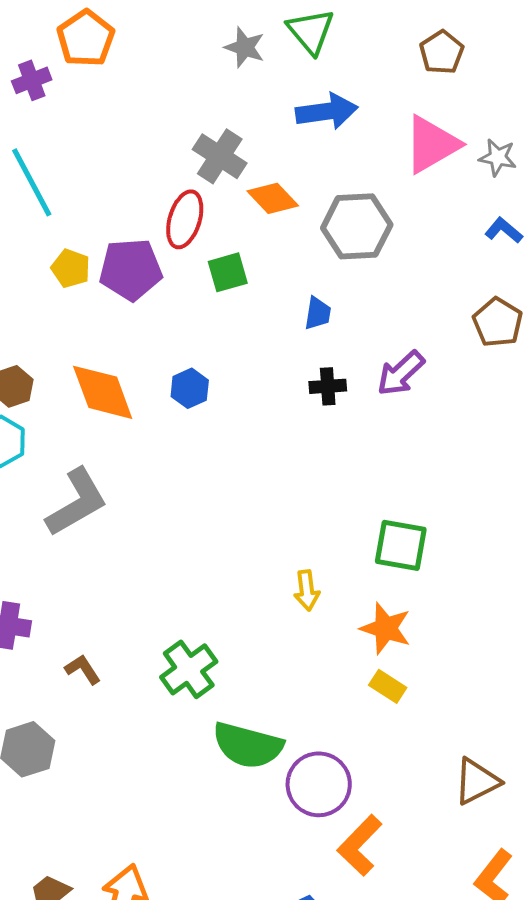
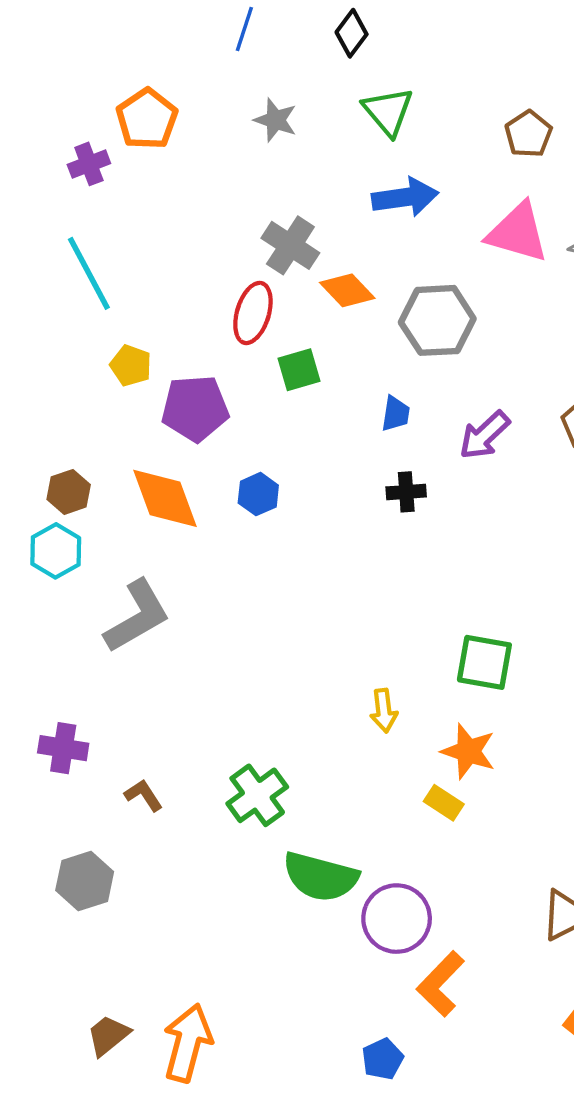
gray star: (245, 47) -> (275, 120), moved
pink triangle: (432, 144) -> (518, 233), turned 46
purple pentagon: (131, 269) -> (195, 408), moved
purple arrow: (401, 373) -> (484, 435), moved
yellow rectangle: (388, 686) -> (444, 803), moved

